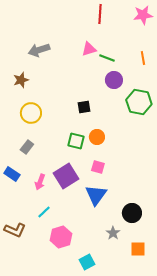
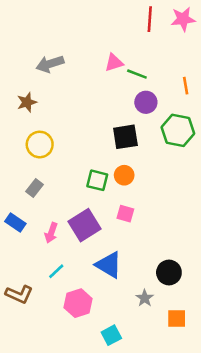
red line: (100, 14) -> (150, 19), moved
orange line: (143, 58) -> (186, 86), moved
black square: (84, 107) -> (125, 137), moved, size x1.5
blue triangle: (96, 195) -> (109, 265), moved, turned -35

